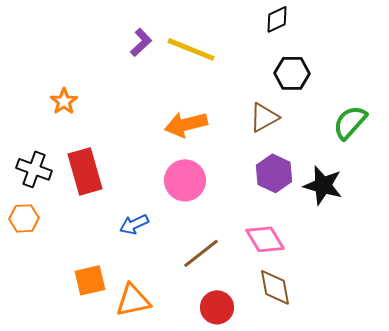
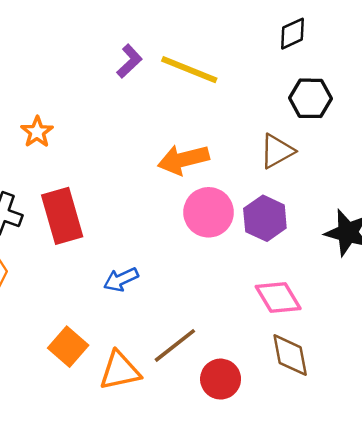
purple hexagon: (274, 173) -> (265, 218), moved
pink circle: (185, 180) -> (209, 212), moved
brown line: (201, 253) -> (175, 345), moved
orange square: (90, 280) -> (68, 347), turned -36

